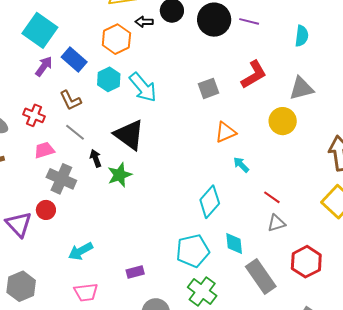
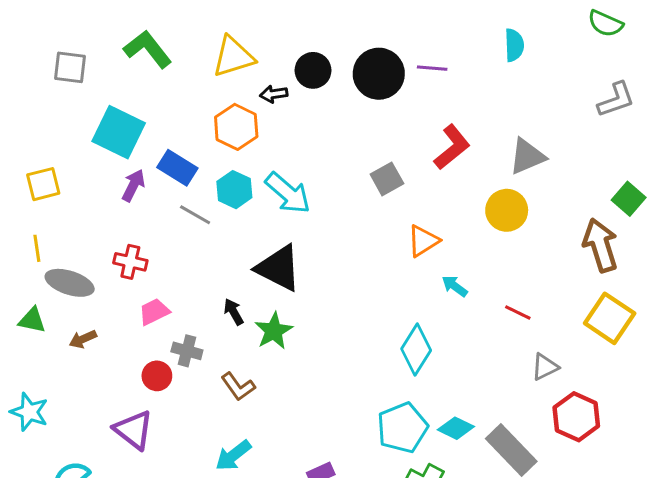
cyan semicircle: (302, 36) -> (514, 45), moved
brown L-shape: (70, 100) -> (238, 387), moved
gray line: (75, 132) -> (195, 215), moved
gray cross: (61, 179) -> (187, 351), size x0.7
red line: (272, 197) -> (518, 312), moved
red circle: (46, 210) -> (157, 376), moved
gray triangle: (276, 223) -> (545, 367), moved
cyan diamond: (234, 243) -> (456, 428), moved, turned -50

